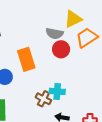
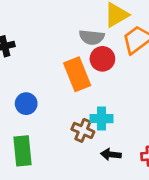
orange rectangle: (26, 59) -> (77, 74), moved

